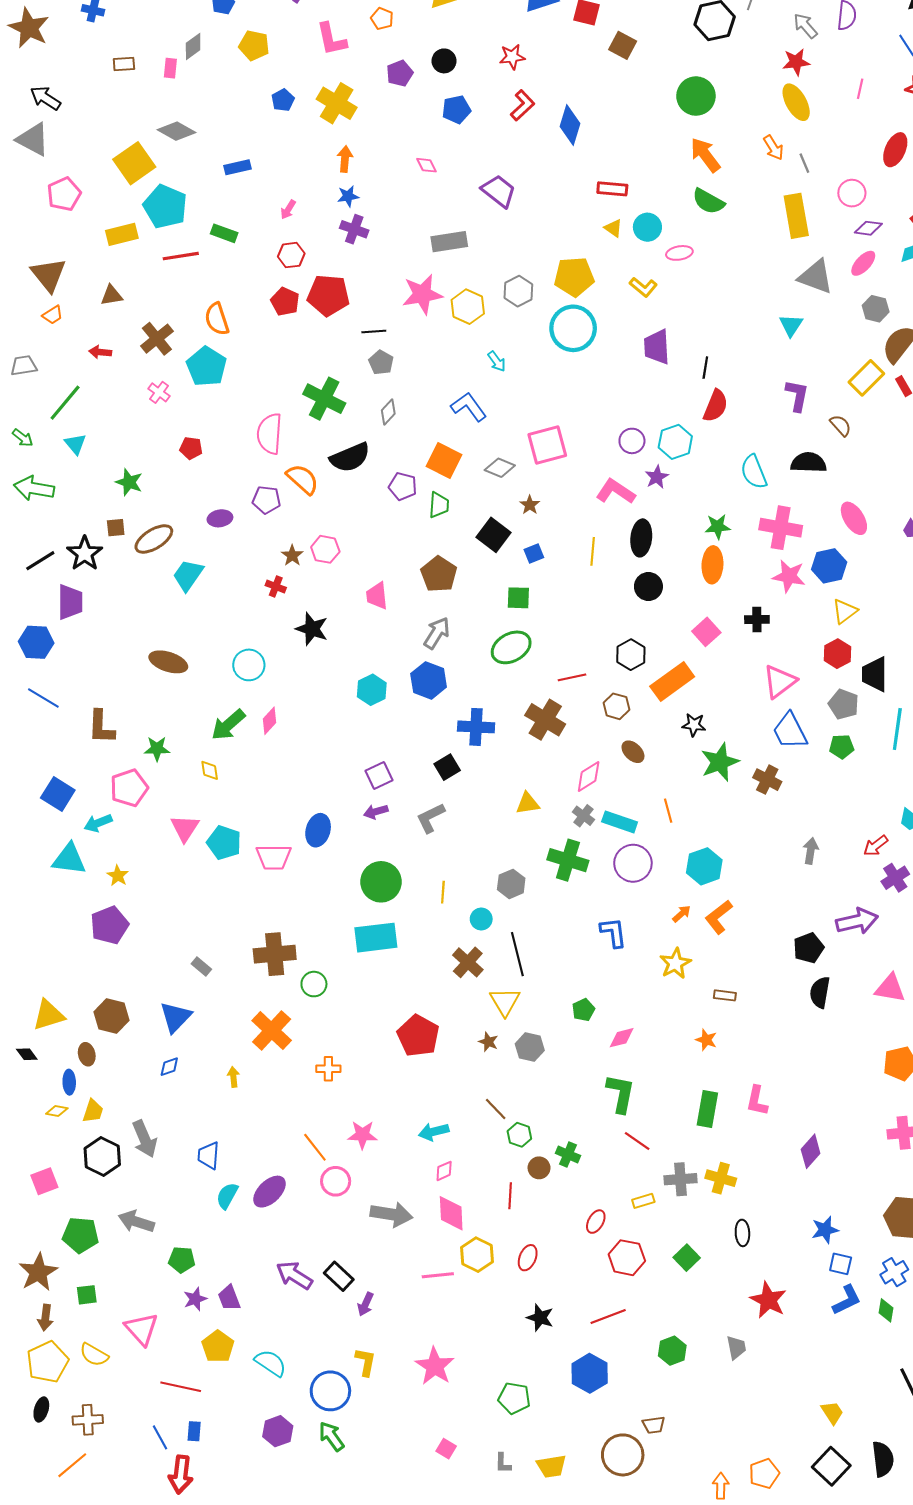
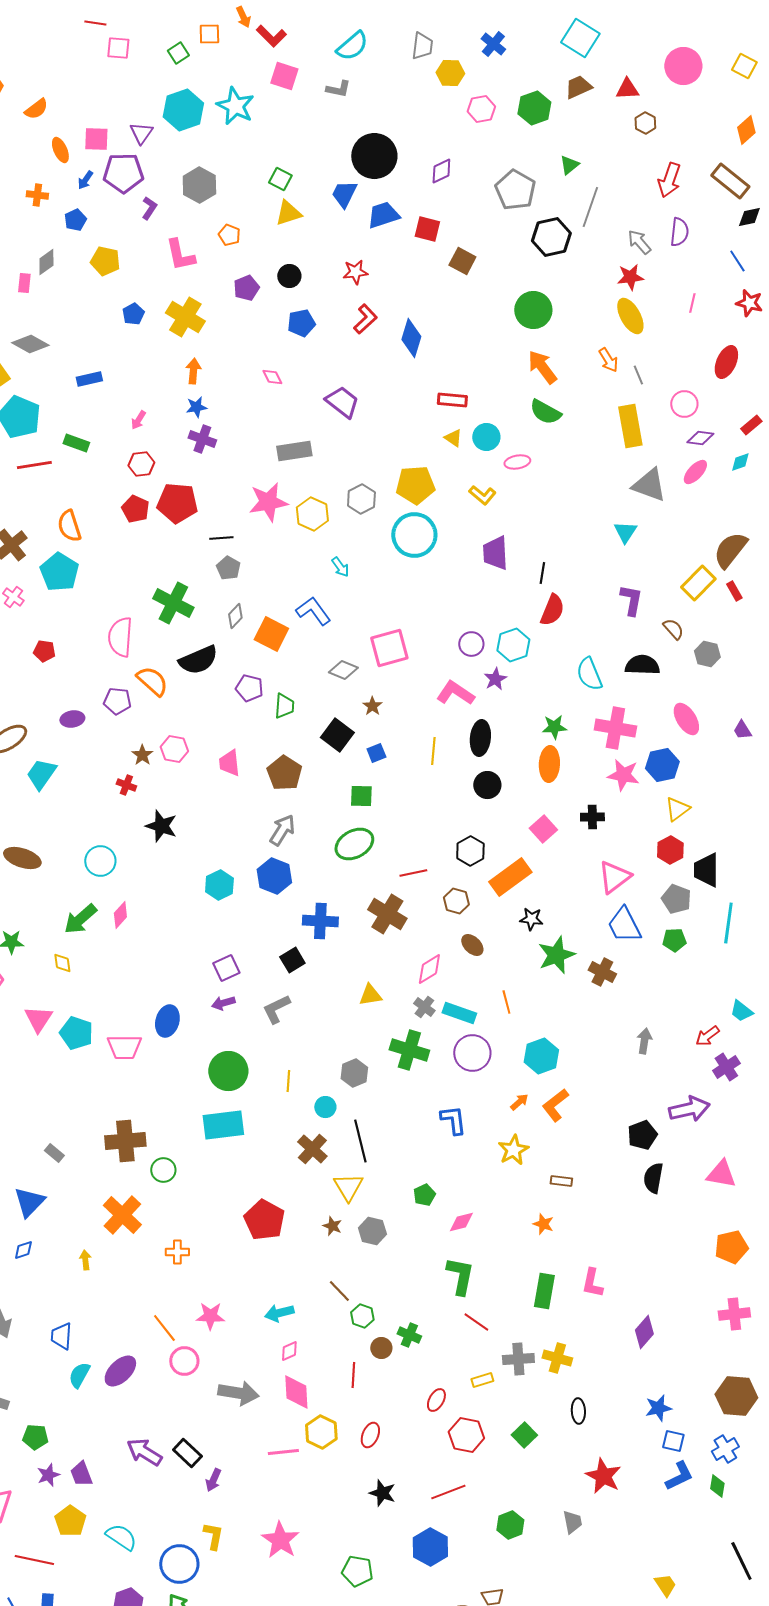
gray hexagon: (876, 309) -> (707, 654), moved
orange square: (444, 461) -> (271, 634), moved
pink trapezoid: (377, 596) -> (229, 763), moved

